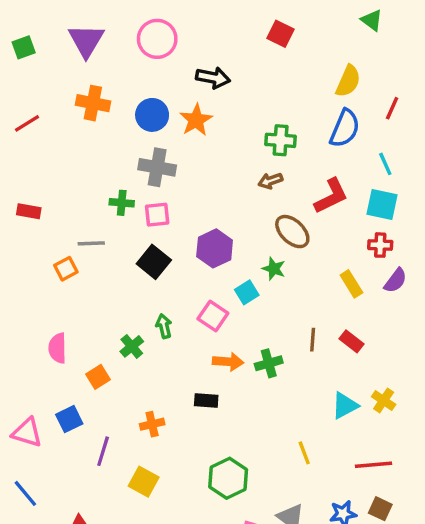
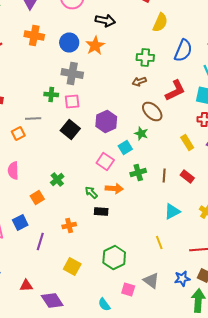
yellow semicircle: (348, 81) -> (160, 22), moved
green arrow: (164, 326) -> (91, 192), moved, turned -32
pink semicircle: (57, 348) -> (13, 170), moved
green cross: (269, 363) -> (138, 172), moved
cyan triangle: (345, 406) -> (172, 212), moved
yellow square: (144, 482) -> (72, 266), moved

